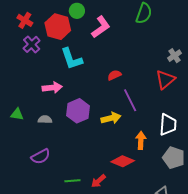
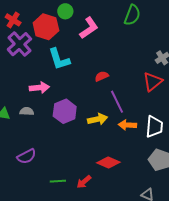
purple cross: (32, 44) -> (19, 44), size x1.4
gray semicircle: (45, 120) -> (27, 111), moved
orange arrow: (141, 140) -> (127, 125), moved, turned -90

